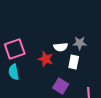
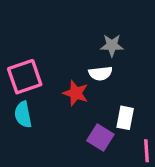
gray star: (80, 43) -> (112, 45), moved
white rectangle: (74, 62) -> (125, 118), moved

